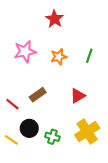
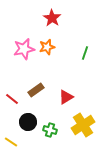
orange star: (59, 57) -> (47, 47), moved
red triangle: (78, 96) -> (66, 97), moved
yellow line: (11, 140) -> (11, 142), moved

